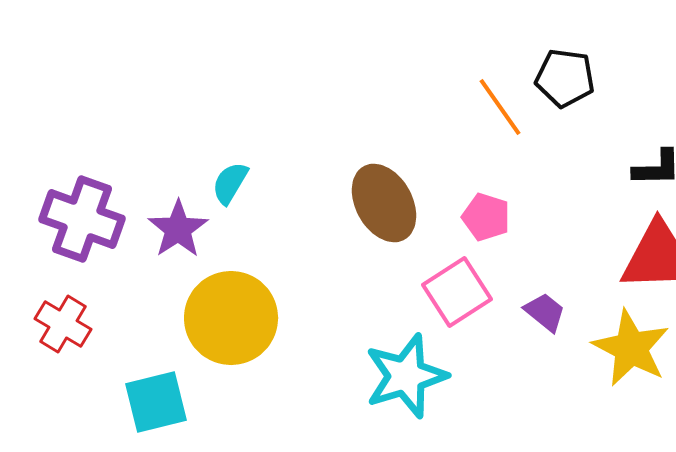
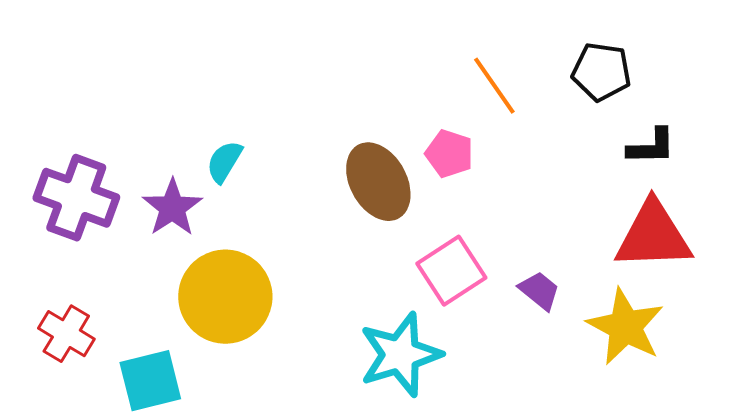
black pentagon: (565, 78) -> (601, 72), moved
pink pentagon: (486, 217) -> (449, 154), moved
red cross: (63, 324) -> (66, 334), moved

